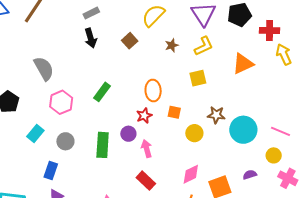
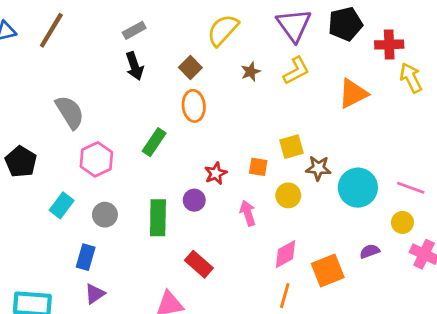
yellow square: (198, 78) -> (291, 147), moved
orange ellipse: (153, 91) -> (194, 106), moved
pink arrow: (147, 149) -> (248, 213), moved
red rectangle: (146, 181) -> (199, 264), moved

